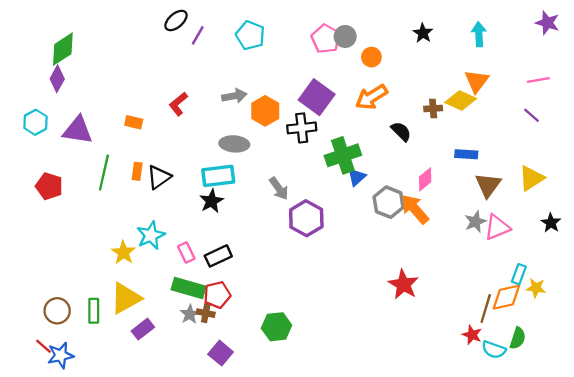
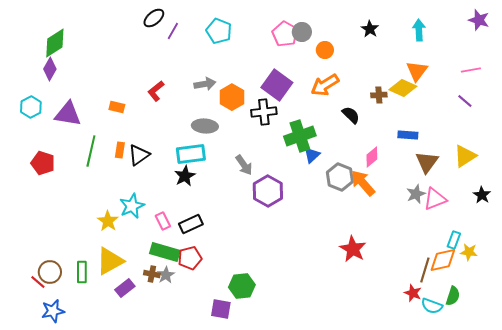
brown cross: (206, 313) -> (152, 274), moved
red line: (43, 346) -> (38, 282), moved
purple square: (221, 353) -> (221, 309), moved, turned -30

